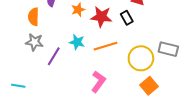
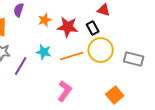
yellow circle: (141, 58) -> (101, 50), moved

